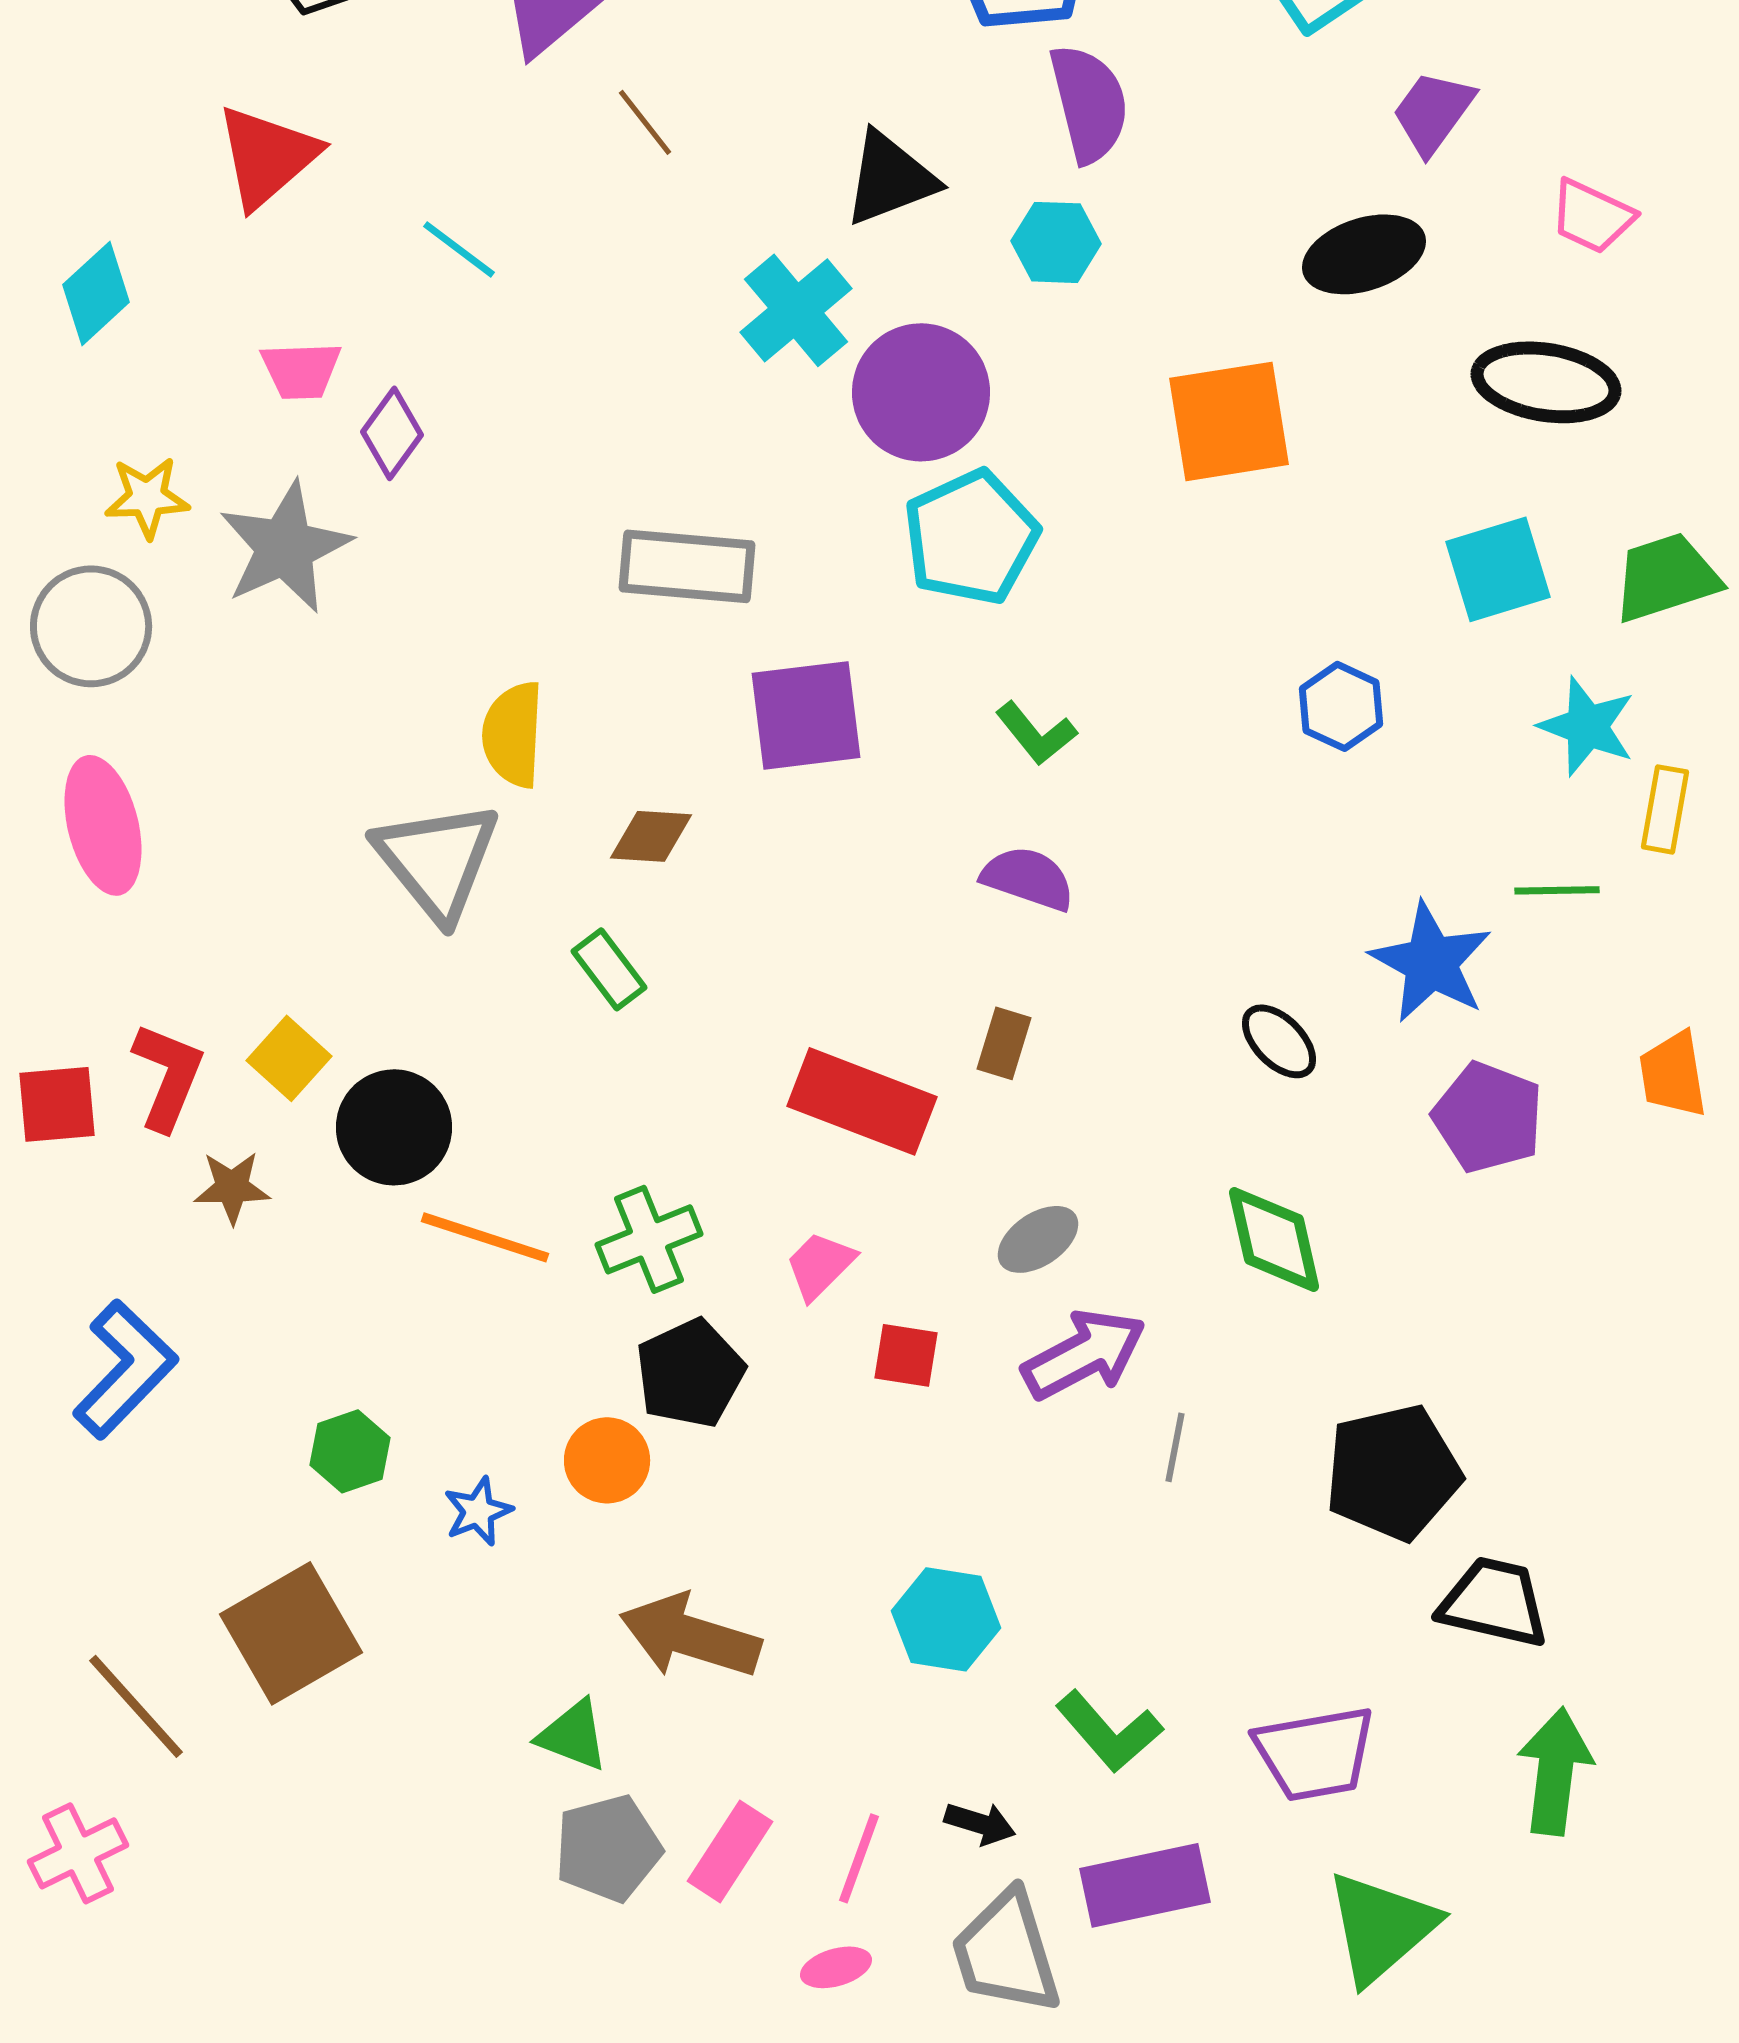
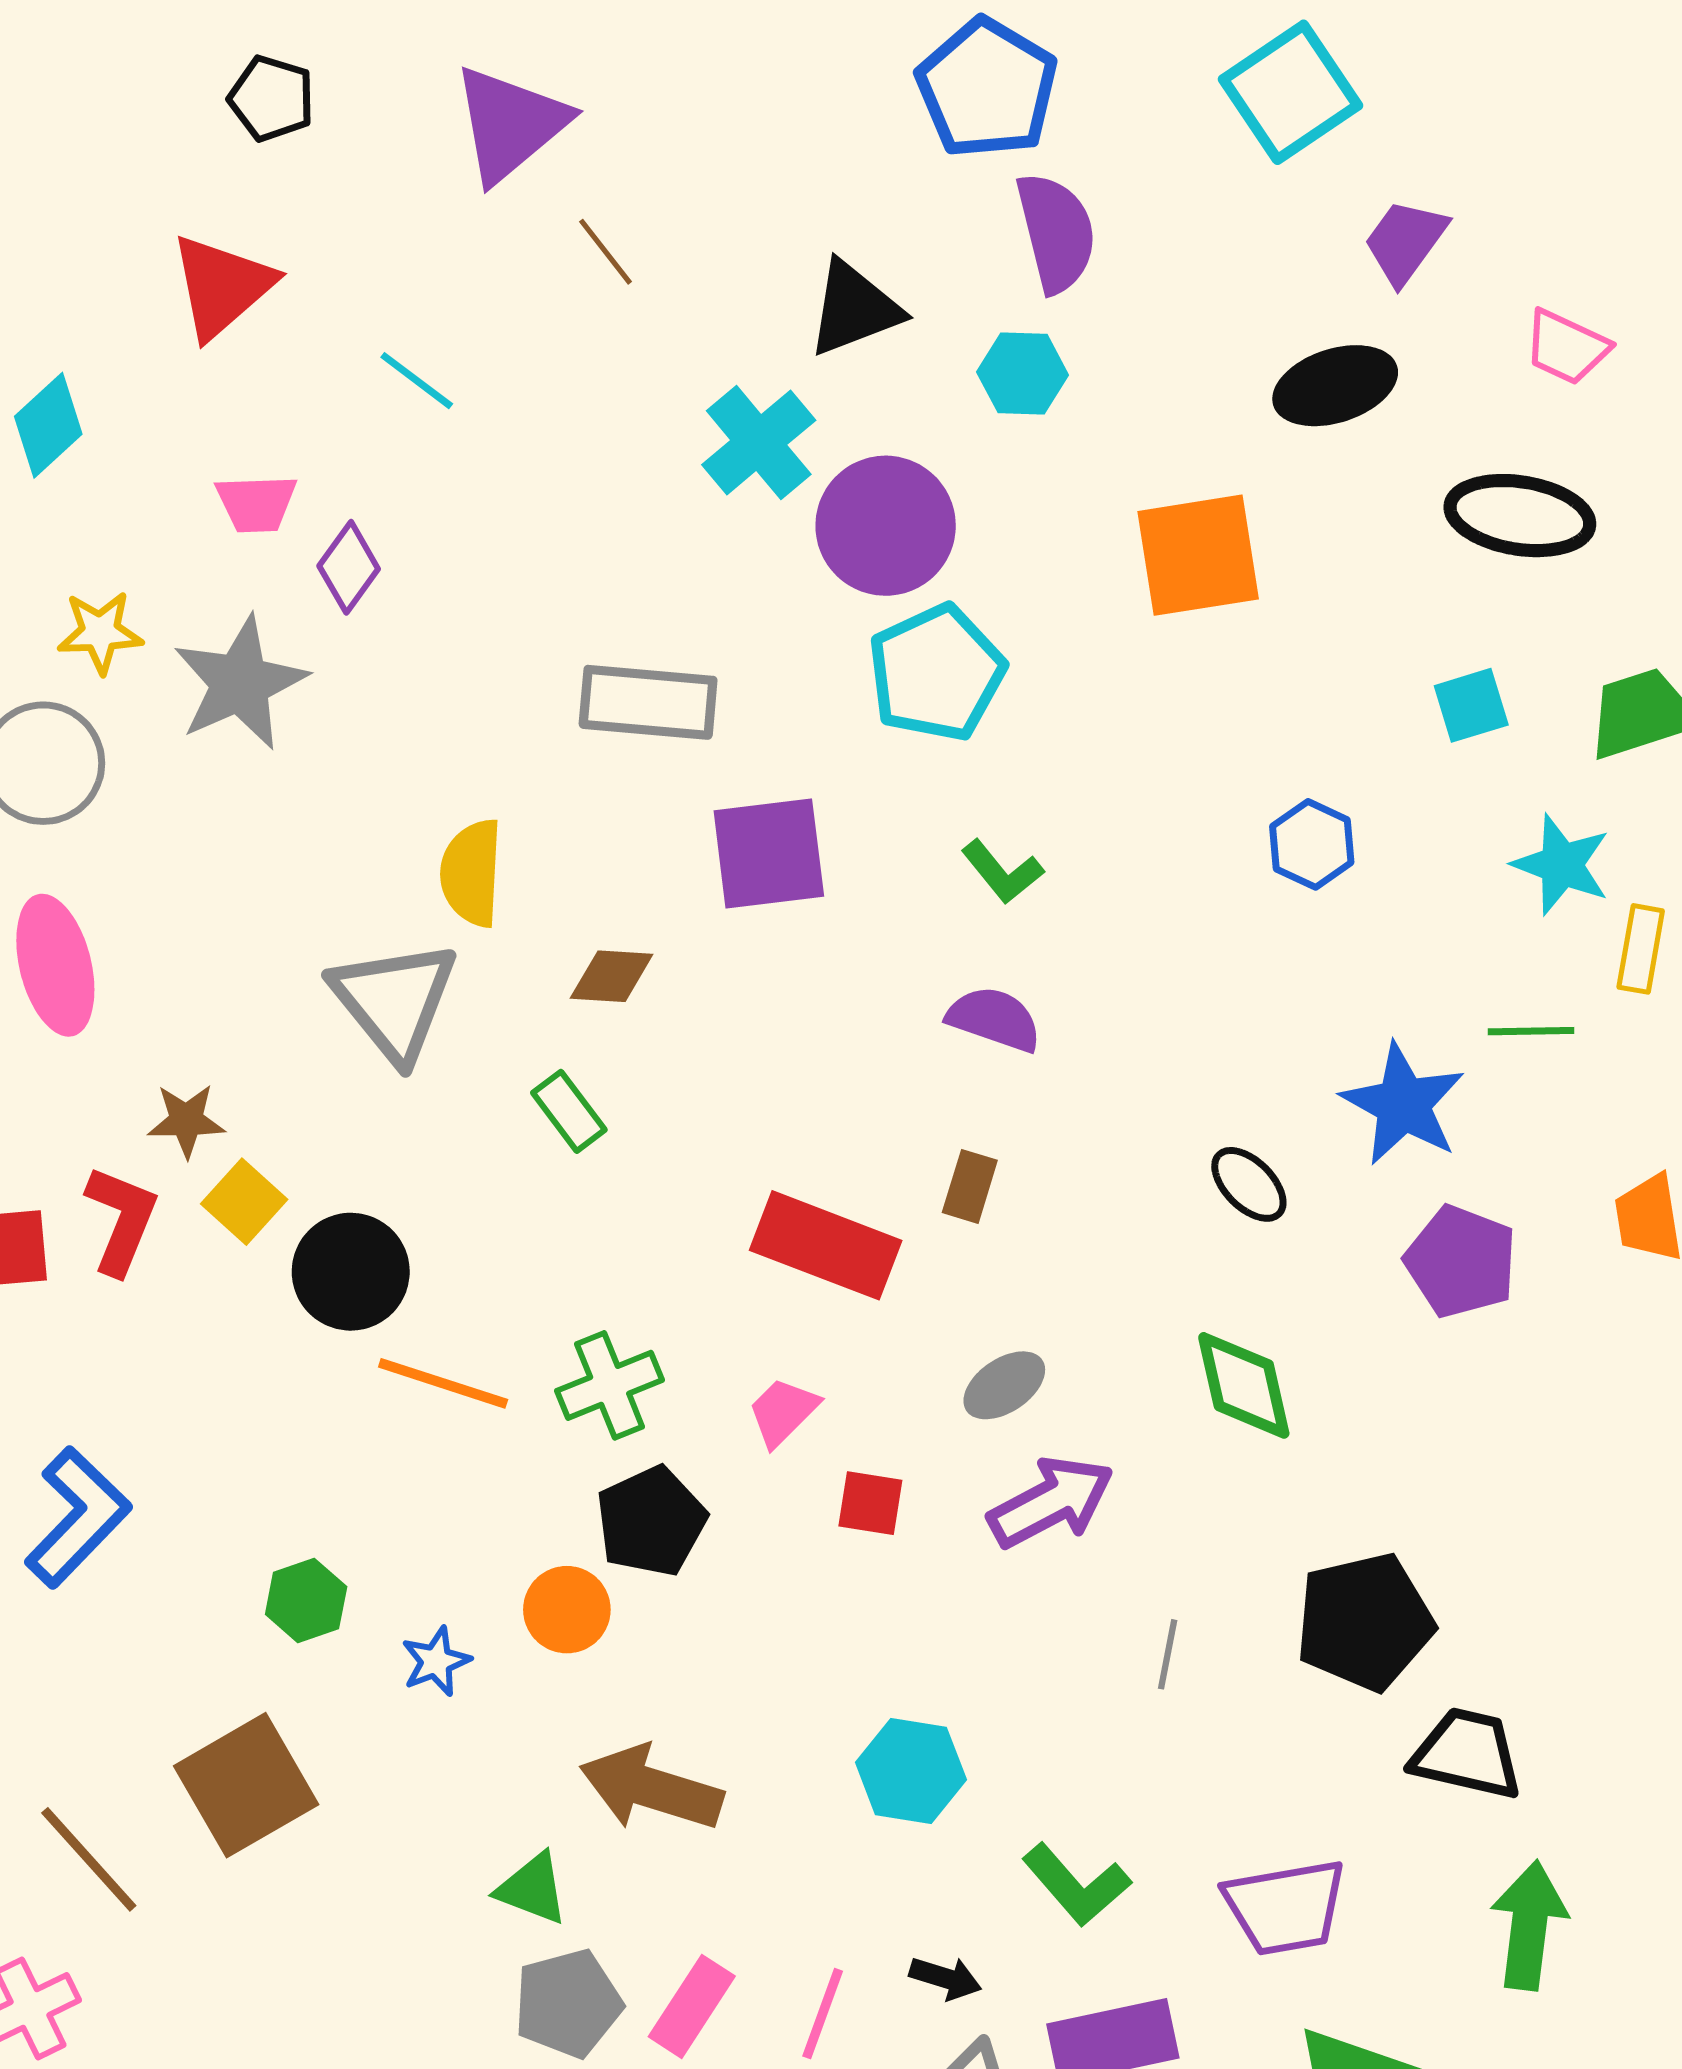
cyan square: (1498, 569) -> (1471, 705), size x0.7
brown star: (232, 1187) -> (186, 1120), moved
gray line: (1175, 1447) -> (1168, 1654), moved

